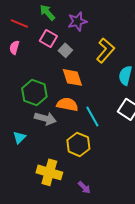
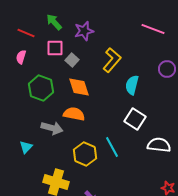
pink square: (48, 38) -> (55, 48), turned -30
green hexagon: (34, 92) -> (41, 88), moved
cyan line: (92, 116) -> (112, 147), moved

